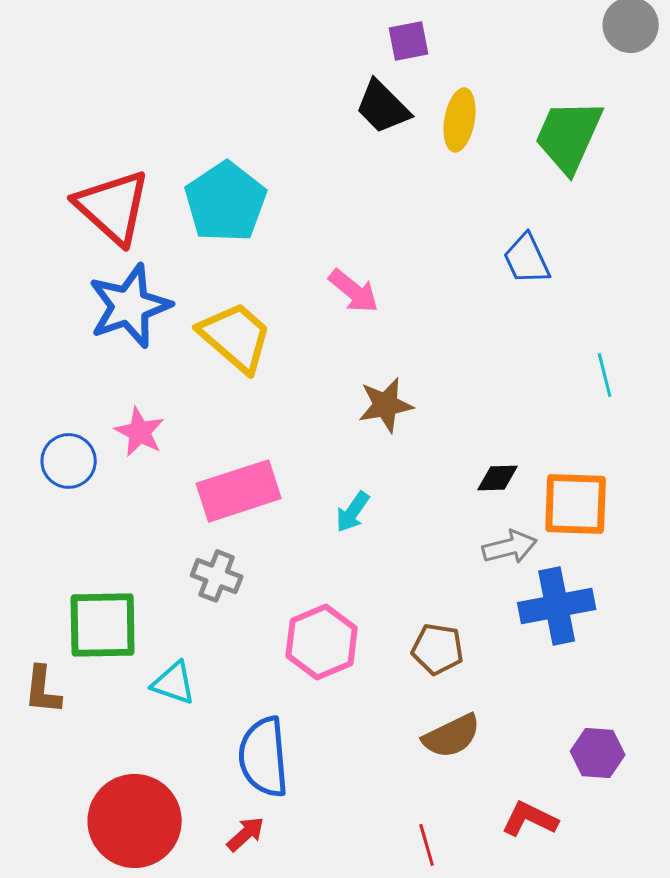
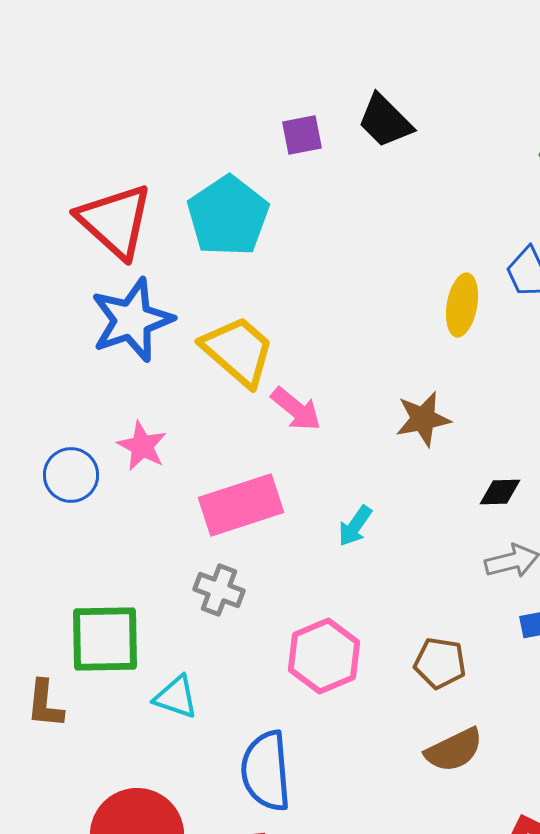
purple square: (409, 41) -> (302, 135), moved
yellow ellipse: (460, 120) -> (462, 305), moved
pink arrow: (354, 291) -> (296, 409), moved
brown star: (386, 405) -> (423, 419), moved

